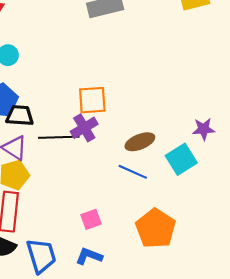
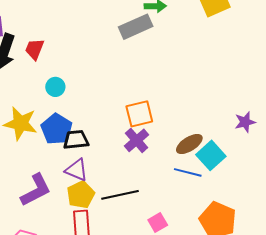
black line: (59, 137) -> (120, 195), moved
cyan square: (181, 159) -> (211, 155), moved

